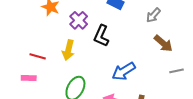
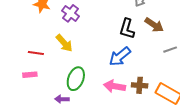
black L-shape: (101, 36) -> (127, 29), moved
yellow arrow: (68, 50) -> (64, 43), turned -48

